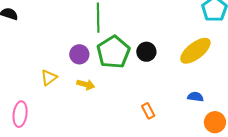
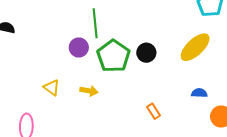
purple circle: (79, 54) -> (79, 47), moved
yellow triangle: (49, 78) -> (52, 88), turned -42

